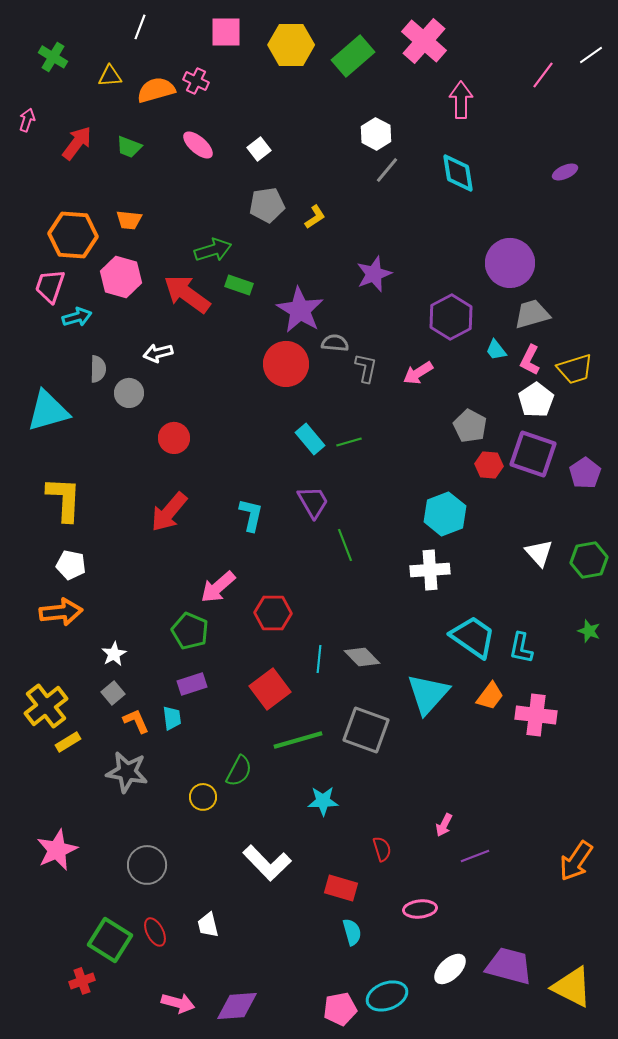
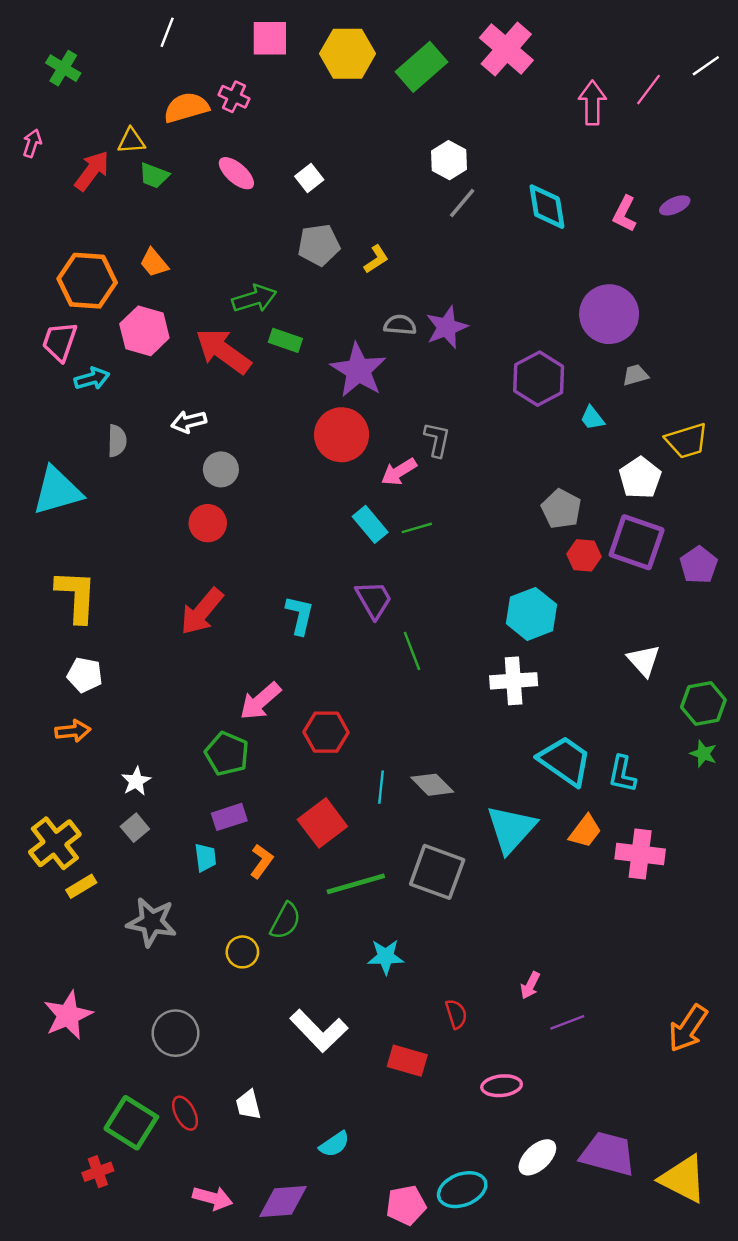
yellow triangle: (110, 76) -> (131, 141), moved
pink arrow: (461, 100) -> (592, 103), moved
orange trapezoid: (129, 220) -> (154, 263), turned 44
gray trapezoid: (532, 314) -> (635, 375), size x0.6
gray semicircle: (335, 343) -> (400, 325), moved
pink L-shape: (530, 360) -> (625, 214), moved
pink arrow: (418, 373) -> (399, 472), moved
gray circle: (129, 393) -> (221, 469), moved
green hexagon: (589, 560) -> (703, 703), moved
orange arrow: (61, 612) -> (73, 731), size x0.7
orange L-shape: (136, 721) -> (262, 861), moved, turned 60
cyan semicircle: (352, 932) -> (334, 1144), moved, turned 72

